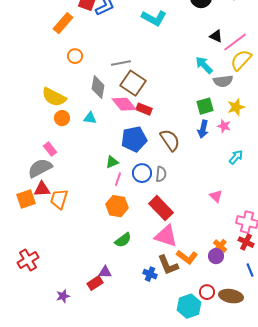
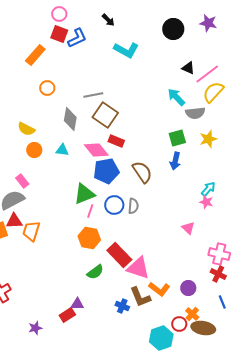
yellow semicircle: (54, 97) -> (26, 129), size x0.7
pink diamond: (124, 104) -> (96, 150), moved
pink star: (224, 126) -> (206, 202), moved
green triangle: (112, 162) -> (84, 194), size x1.6
red rectangle: (161, 208) -> (119, 255), moved
orange cross: (220, 246) -> (192, 314), moved

